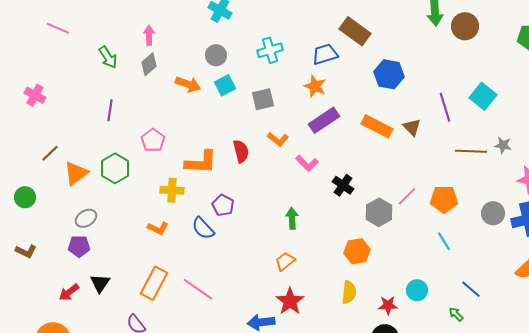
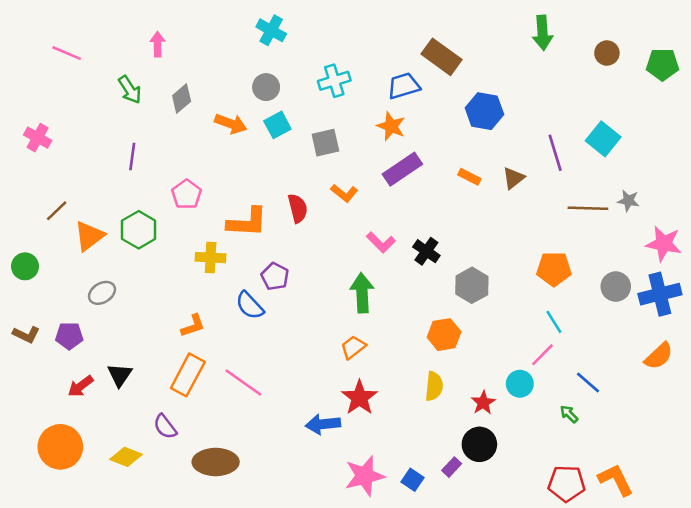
brown circle: (465, 26) -> (607, 53), moved, size x0.7
pink arrow: (149, 35) -> (158, 44), moved
orange rectangle: (377, 126) -> (469, 177), size x0.6
brown triangle: (412, 127) -> (513, 178), turned 36
pink L-shape: (307, 163) -> (381, 242), moved
pink line: (407, 196) -> (543, 355), moved
green arrow: (292, 218) -> (362, 293), size x1.4
orange L-shape: (158, 228) -> (193, 326), moved, turned -45
purple pentagon: (79, 246) -> (69, 336), moved
red star: (388, 305) -> (483, 403), turned -30

